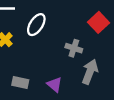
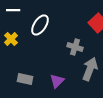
purple triangle: (55, 85) -> (57, 81), turned 35

